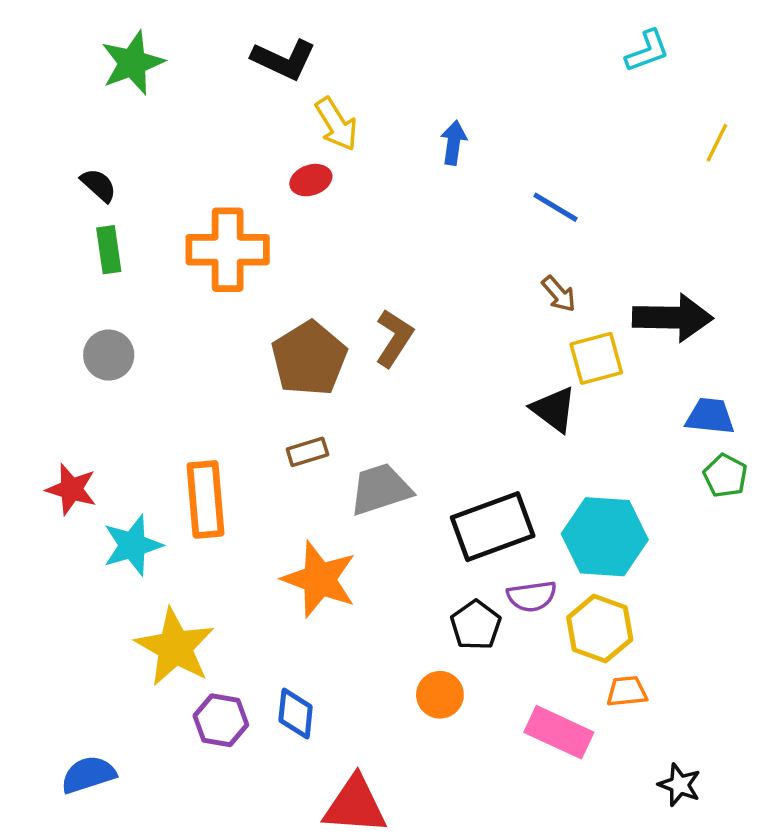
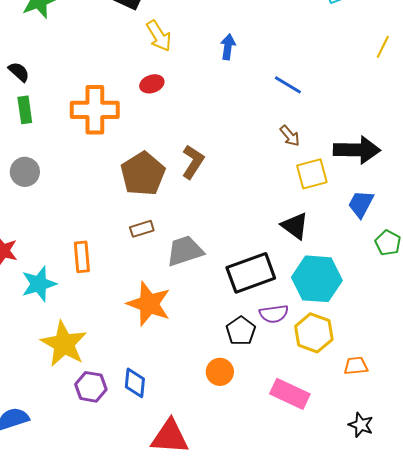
red ellipse: (311, 180) -> (152, 84), moved
black triangle: (554, 409) -> (295, 226), moved
blue trapezoid: (710, 416) -> (361, 204), moved, turned -68
orange rectangle: (206, 499) -> (82, 257), size x0.7
orange trapezoid: (627, 691) -> (356, 366), moved

